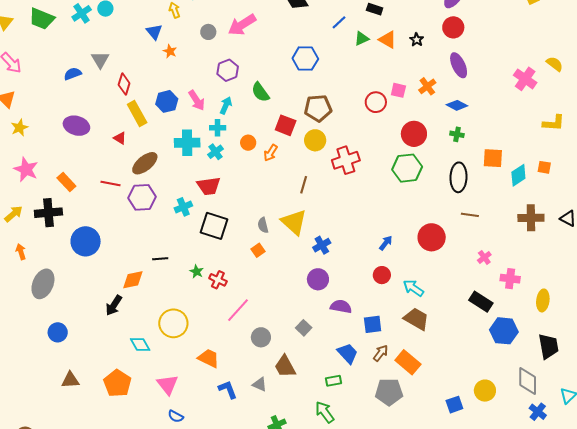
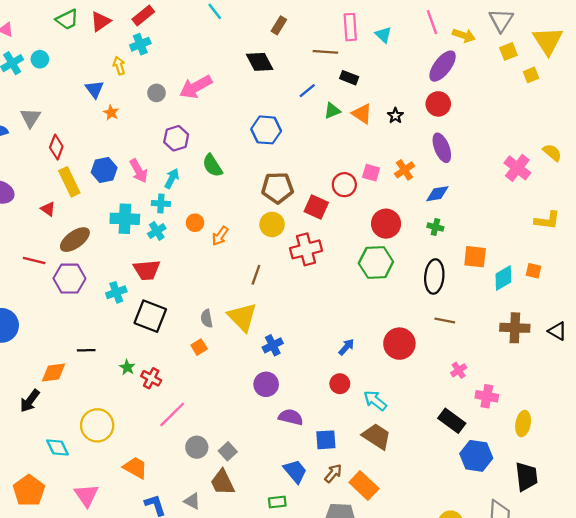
blue diamond: (457, 105) -> (437, 194), turned -40
red square: (286, 125) -> (316, 207), moved
gray square: (304, 328) -> (228, 451), moved

